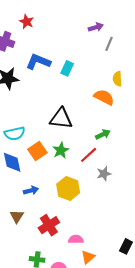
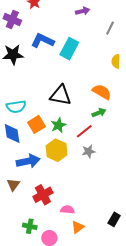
purple arrow: (96, 27) -> (83, 11), moved
cyan rectangle: (67, 68) -> (69, 49), size x1.5
orange semicircle: (104, 97) -> (102, 92), moved
gray star: (104, 174) -> (89, 151), moved
yellow hexagon: (68, 188) -> (57, 150), moved
blue arrow: (31, 190) -> (28, 161), size x1.6

